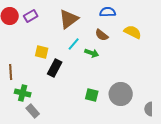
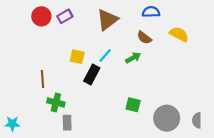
cyan line: (74, 44) -> (105, 55), moved
green arrow: (92, 53) -> (133, 58), turned -48
gray circle: (121, 94) -> (167, 118), moved
gray rectangle: (33, 111) -> (67, 123), turned 40

